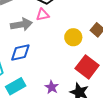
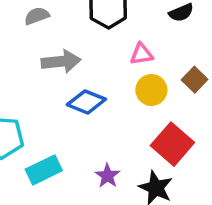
pink triangle: (43, 15) -> (142, 54), moved
blue diamond: (20, 53) -> (86, 102), moved, turned 30

